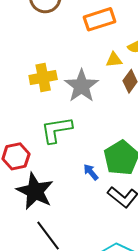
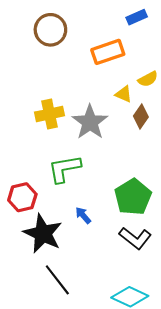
yellow triangle: (114, 60) -> (124, 94), turned 30
blue arrow: (91, 172) -> (83, 215), moved

